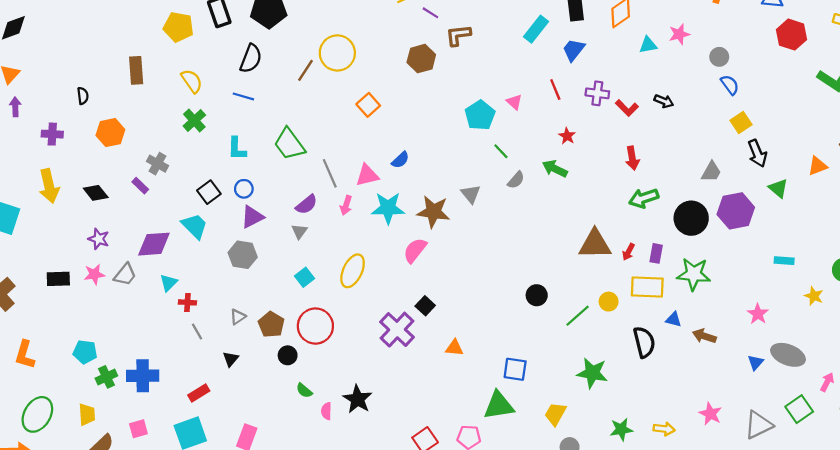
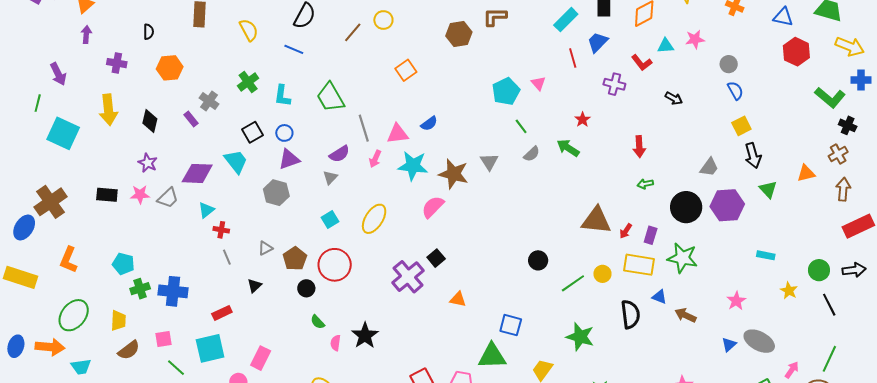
yellow circle: (337, 53) -> (383, 20), size x0.6
red line: (555, 89) -> (573, 58), moved
red L-shape: (627, 108) -> (642, 63), moved
green cross: (194, 121) -> (248, 82), moved
black diamond: (96, 193) -> (150, 121), turned 45
green arrow: (644, 198) -> (645, 184), size x0.6

